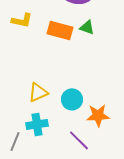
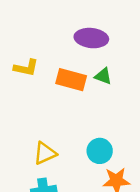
cyan circle: (72, 99) -> (100, 151), moved

